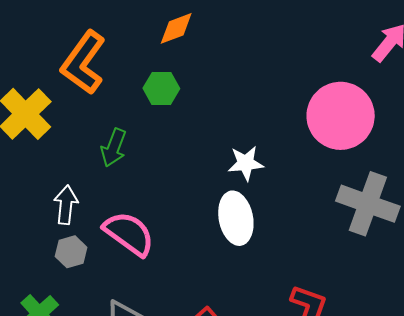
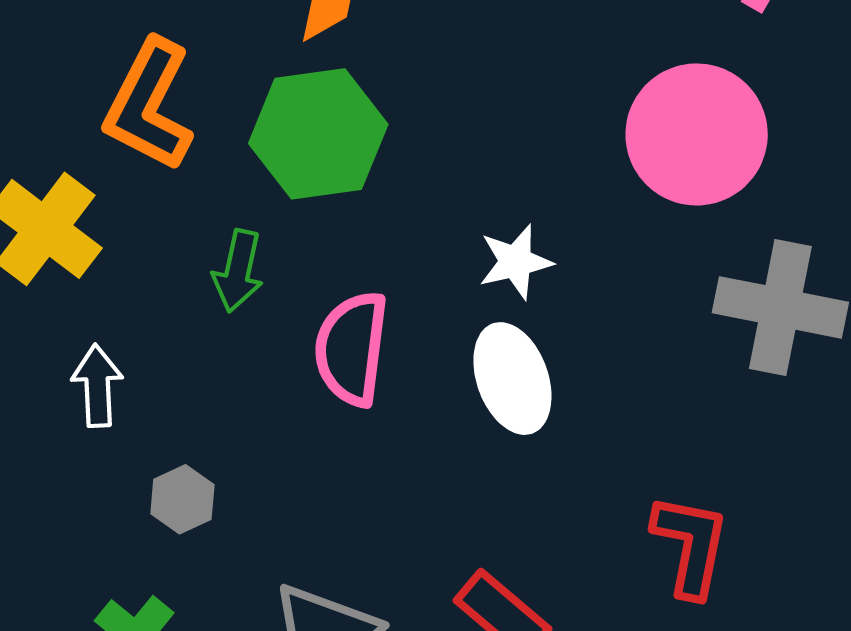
green hexagon: (161, 88) -> (318, 134), size x1.8
white arrow: (66, 205) -> (97, 386), moved
pink semicircle: (129, 234) -> (351, 349), moved, turned -110

